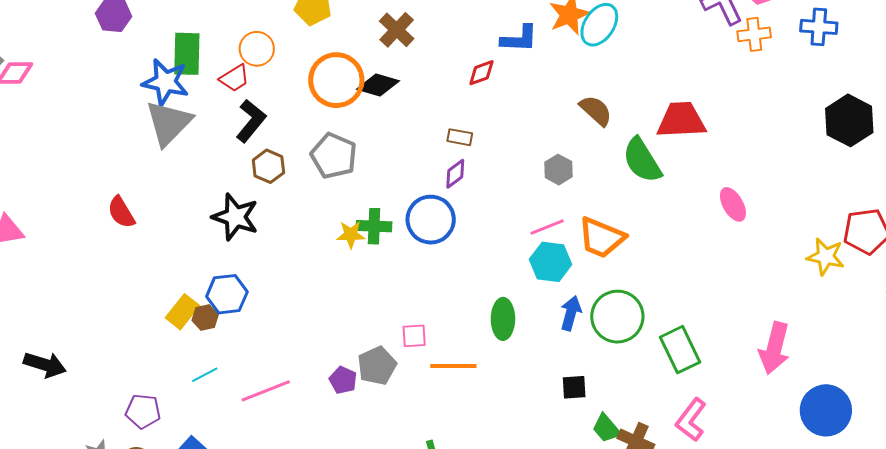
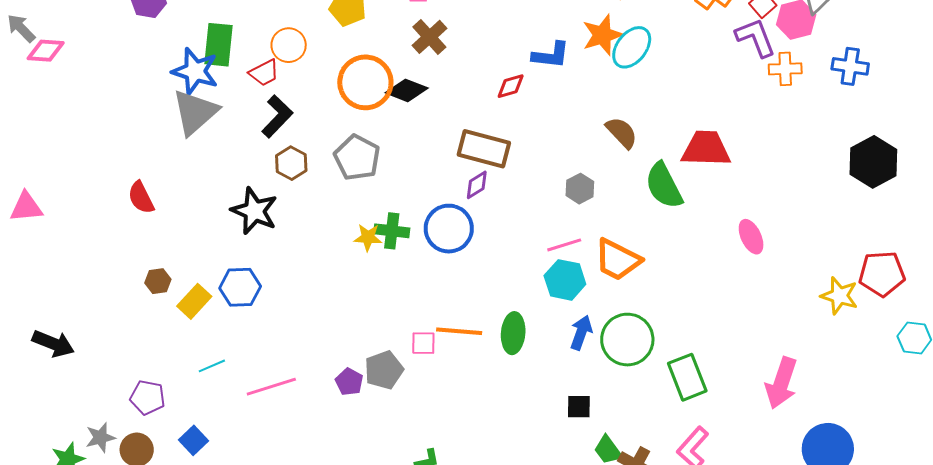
brown rectangle: (460, 137) -> (484, 149), size x2.0
brown hexagon: (205, 317) -> (158, 281), moved
orange line: (453, 366) -> (459, 331), moved

